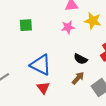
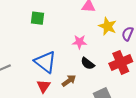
pink star: (68, 27) -> (79, 42), moved
brown arrow: (78, 78) -> (69, 81), moved

